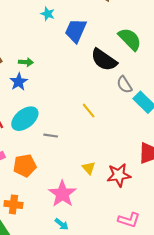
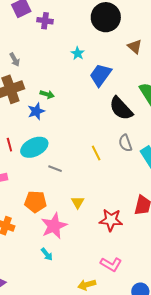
gray semicircle: (124, 85) -> (125, 143), moved
orange pentagon: (25, 166) -> (35, 202), moved
yellow triangle: (89, 168) -> (78, 202), moved

